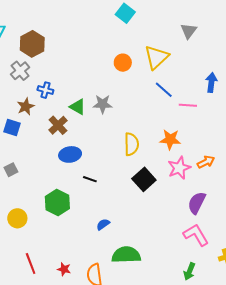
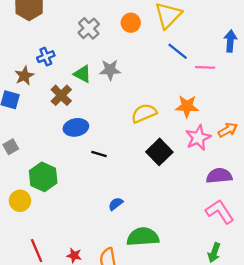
gray cross: (20, 71) -> (89, 28), moved
blue cross: (45, 90) -> (46, 57), turned -35
yellow semicircle: (131, 144) -> (144, 113), turned -110
green hexagon: (57, 202) -> (43, 177), moved
purple semicircle: (197, 203) -> (219, 176), turned 60

